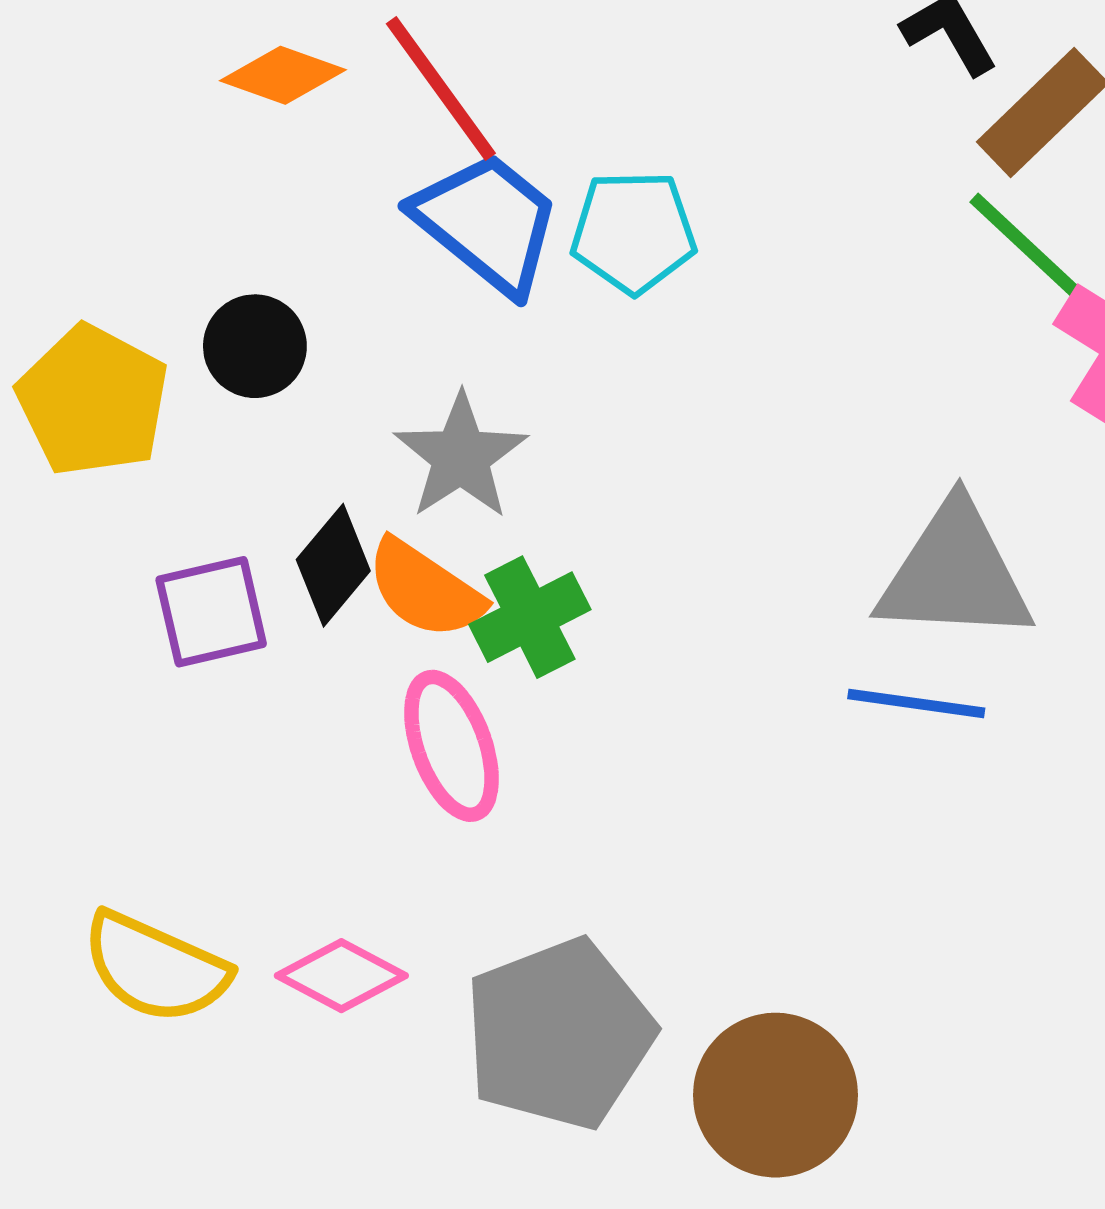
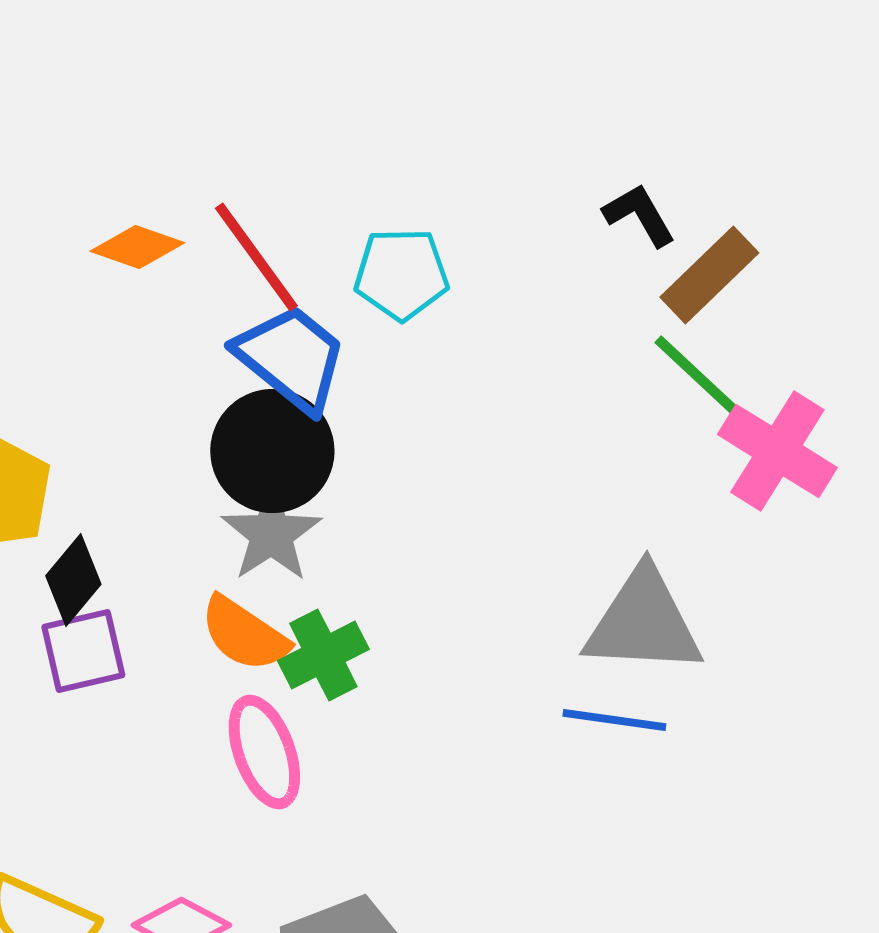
cyan pentagon: (633, 232) -> (401, 274), moved
black circle: (255, 346) -> (272, 451), moved, size x1.6
black diamond: (333, 565) -> (73, 580), moved

